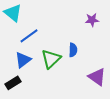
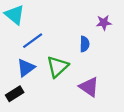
blue semicircle: (73, 50) -> (85, 44), moved
purple triangle: (97, 77) -> (89, 87), moved

